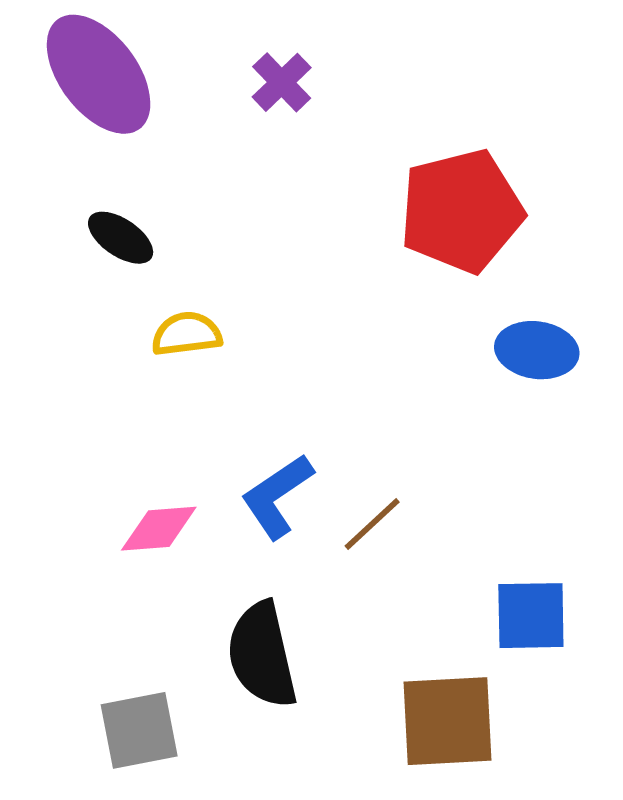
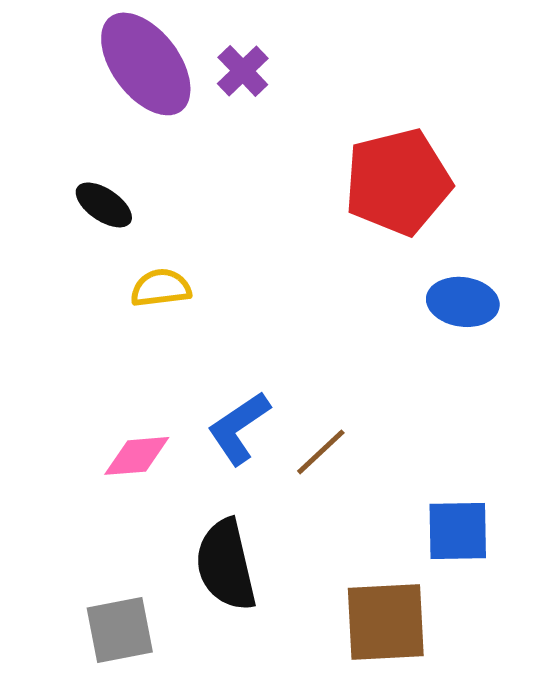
purple ellipse: (99, 74) -> (146, 64), moved

